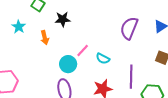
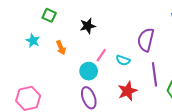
black star: (63, 19) -> (88, 26), moved
purple semicircle: (129, 28) -> (146, 40), moved

